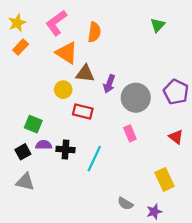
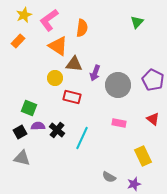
yellow star: (17, 23) -> (24, 15), moved
pink rectangle: (130, 133) -> (119, 123), moved, turned -56
black cross: (65, 149) -> (57, 130), turned 35

